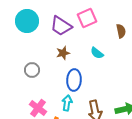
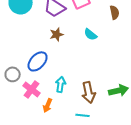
gray circle: (32, 70) -> (13, 74), moved
blue ellipse: (74, 80) -> (38, 61), moved, turned 40

